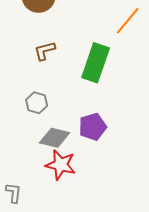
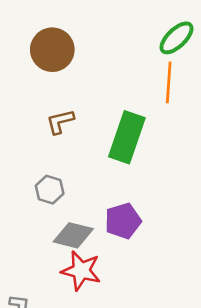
orange line: (128, 21) -> (169, 82), turned -36

